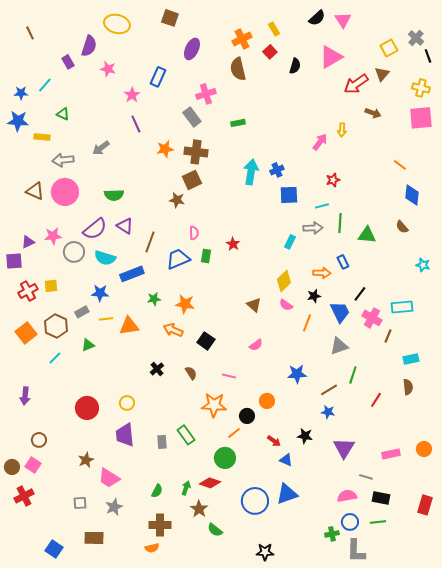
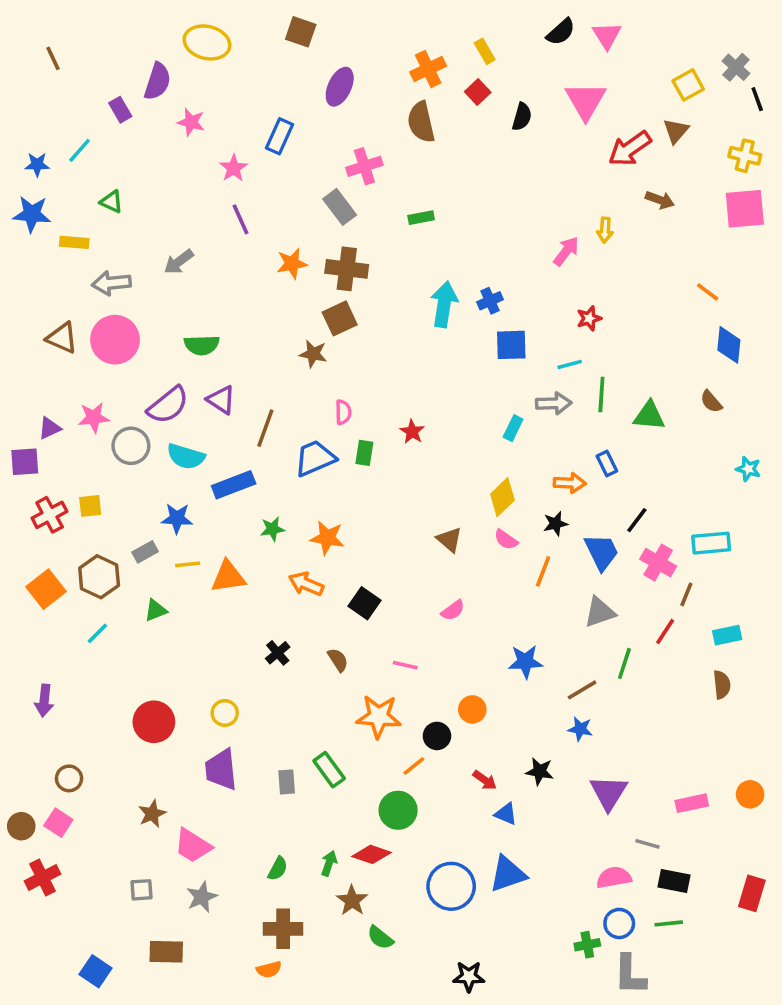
pink triangle: (331, 57) -> (586, 101), turned -30
red line: (376, 400) -> (665, 632), moved

